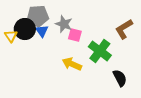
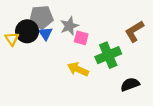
gray star: (64, 24) -> (69, 26), turned 30
green cross: (100, 51) -> (108, 55), turned 30
black semicircle: (120, 78) -> (130, 84), turned -84

